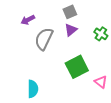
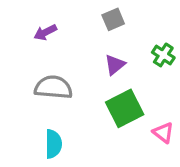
purple triangle: (71, 30) -> (115, 65), moved
gray semicircle: (44, 39) -> (53, 87), moved, turned 70

